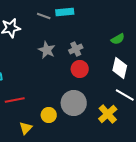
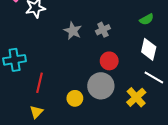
red circle: (80, 69) -> (109, 61), moved
red line: (15, 100) -> (40, 83), turned -66
yellow triangle: (26, 128) -> (36, 112), moved

